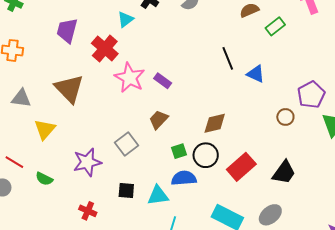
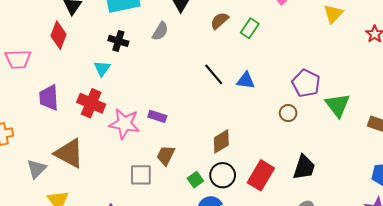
gray triangle: (21, 98) -> (37, 169), moved, turned -35
gray square: (126, 144) -> (141, 175), moved, turned -35

